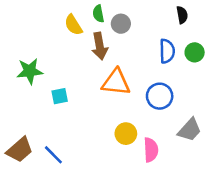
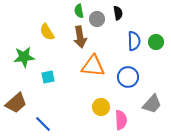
black semicircle: (182, 15) -> (118, 13), moved
yellow semicircle: (73, 25) -> (47, 32), moved
brown trapezoid: (20, 150) -> (16, 103), moved

